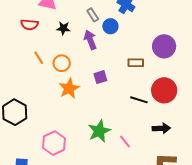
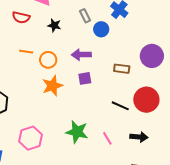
purple arrow: (90, 40) -> (81, 55), moved, turned -78
orange line: (39, 58) -> (26, 52), turned -56
green star: (99, 131) -> (77, 132), turned 30
pink line: (125, 142) -> (107, 138), moved

